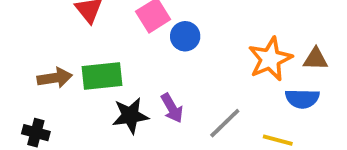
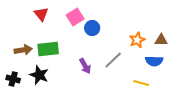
orange star: (270, 59) -> (137, 40), size x0.7
black star: (130, 116) -> (39, 75), moved, turned 30
gray line: (225, 123) -> (113, 60), moved

